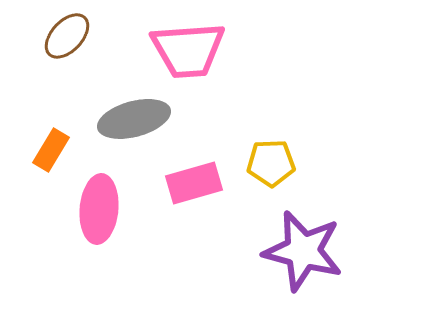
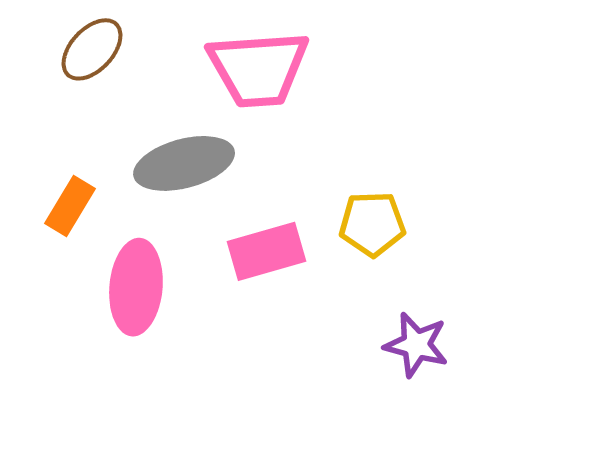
purple star: (303, 251) -> (416, 345), size x0.6

